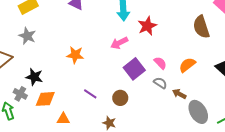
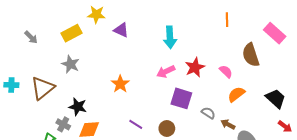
red star: (147, 26) -> (195, 67), moved
orange star: (75, 55) -> (120, 84), turned 30
pink semicircle: (160, 63) -> (226, 72), moved
purple square: (134, 69) -> (181, 98), turned -35

